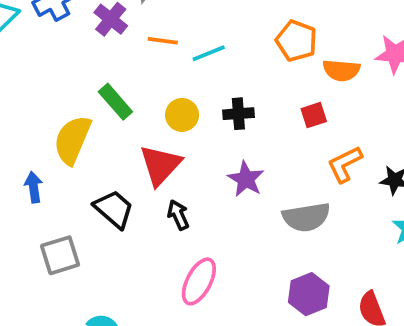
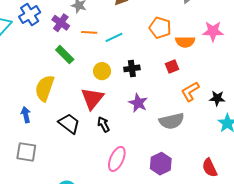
green rectangle: (115, 102) -> (65, 55), moved
gray square: (60, 255) -> (26, 152), moved, turned 30
purple hexagon: (309, 294) -> (161, 164), moved

